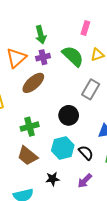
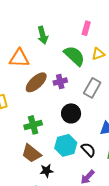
purple cross: (43, 57) -> (60, 82), moved
orange triangle: (16, 58) -> (19, 58), turned 45
black star: (53, 179) -> (47, 171), moved

